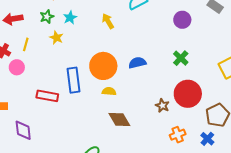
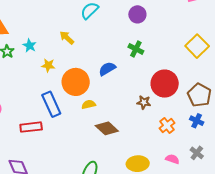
yellow star: (56, 38) -> (48, 65), moved
green cross: (181, 58) -> (136, 49), moved

